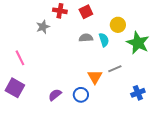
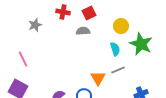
gray star: (43, 27) -> (35, 25), moved
gray semicircle: (86, 38) -> (83, 31), moved
cyan semicircle: (104, 40) -> (115, 49), moved

